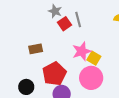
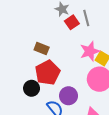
brown rectangle: (36, 49) -> (42, 49), turned 32
red pentagon: (54, 74) -> (48, 73), moved

